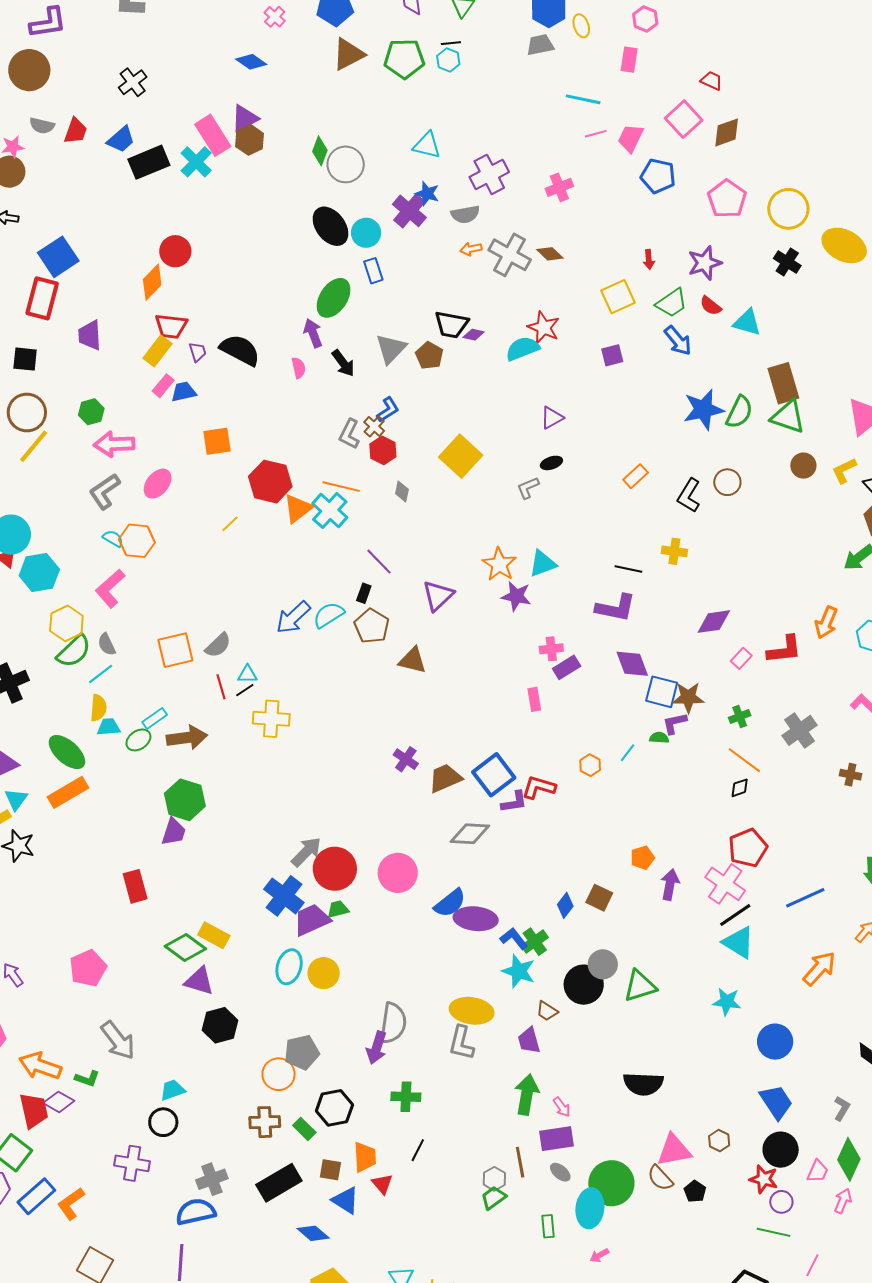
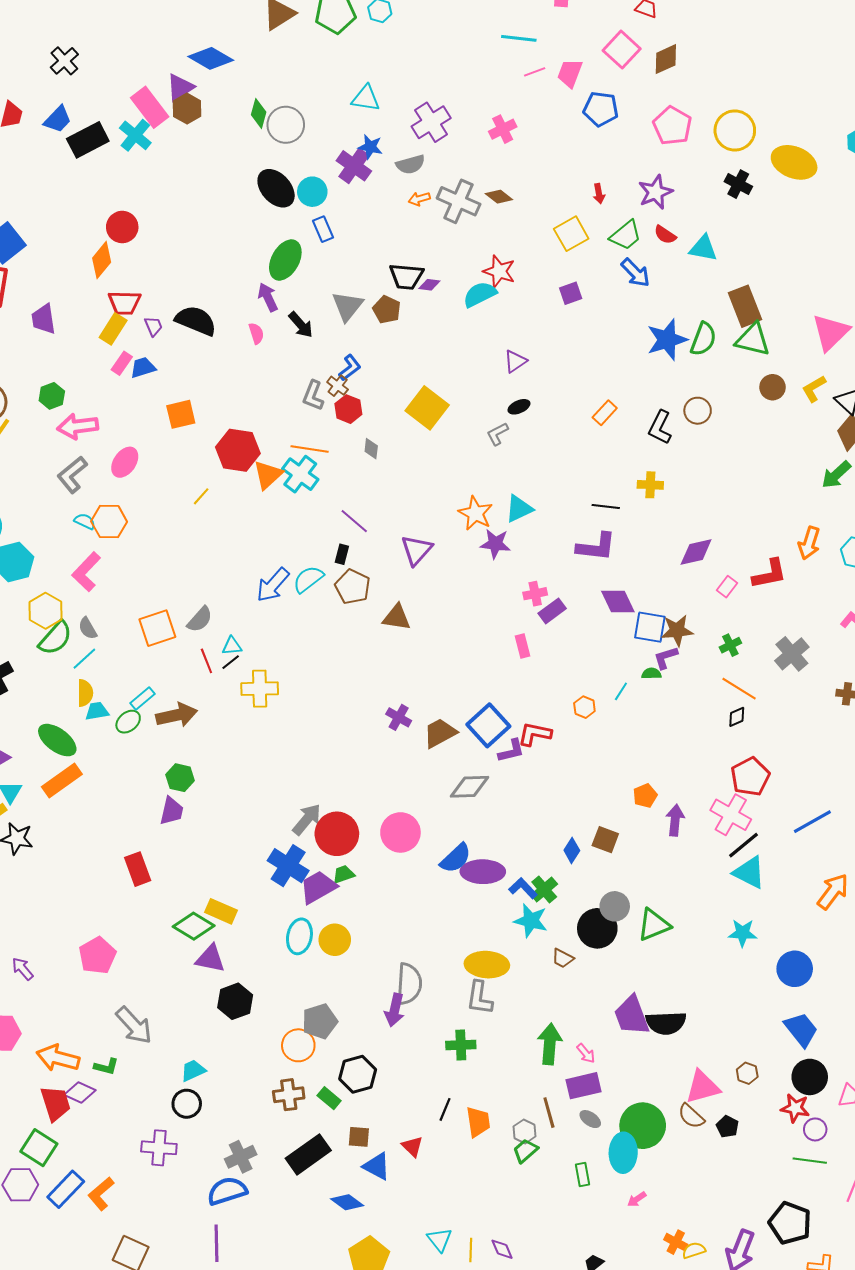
blue diamond: (251, 62) -> (211, 58), moved, size x1.4
green hexagon: (185, 800) -> (180, 778), size x0.7
purple trapezoid: (529, 1040) -> (632, 1016), moved, size x1.5
green cross: (406, 1097) -> (461, 1045), moved
orange trapezoid: (365, 1157) -> (478, 1122), moved

